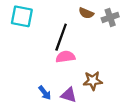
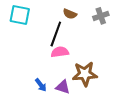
brown semicircle: (86, 13) -> (70, 14), moved
brown star: (93, 81) -> (85, 74), size x1.4

